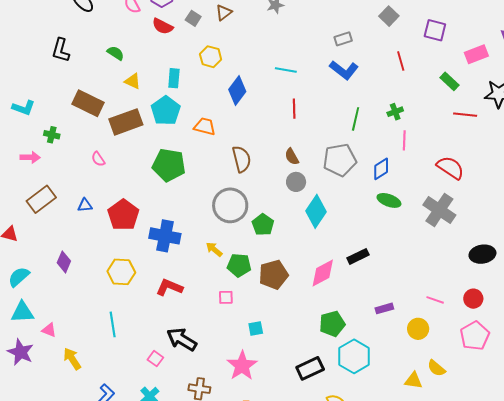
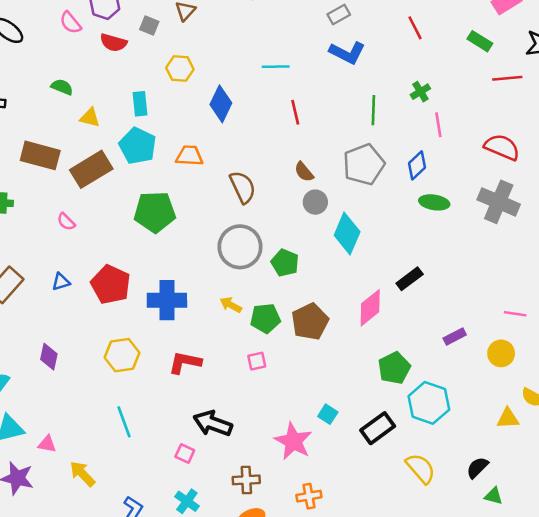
cyan square: (256, 328) -> (328, 414), moved, turned -35

